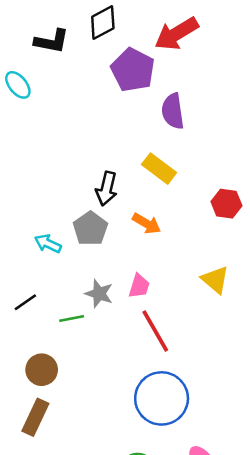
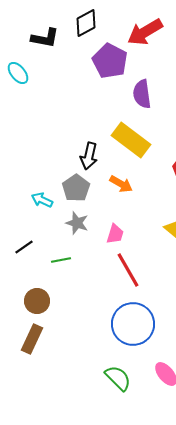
yellow rectangle: (159, 169) -> (131, 140), size x1.4
gray star: (99, 294) -> (77, 223), moved

